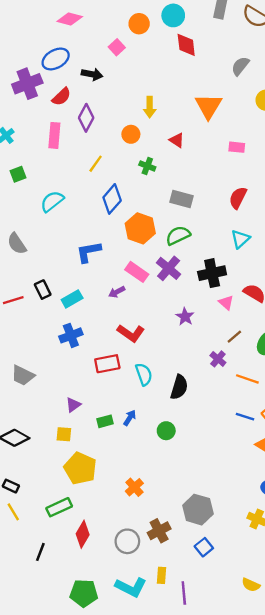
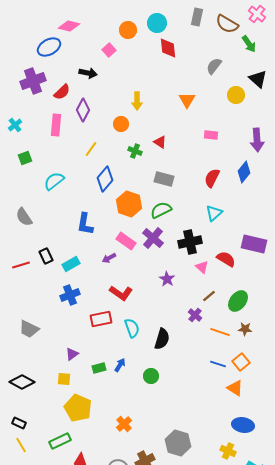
blue ellipse: (56, 59) -> (49, 47), moved
orange triangle: (209, 106) -> (187, 100), size x0.7
red triangle: (177, 140) -> (160, 142), moved
blue L-shape: (89, 252) -> (85, 224), turned -70

